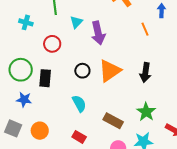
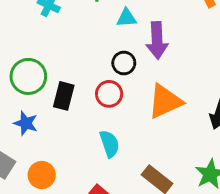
cyan triangle: (76, 22) -> (126, 18), turned 32
red circle: (52, 44) -> (109, 94), moved
black circle: (82, 71) -> (124, 63), moved

